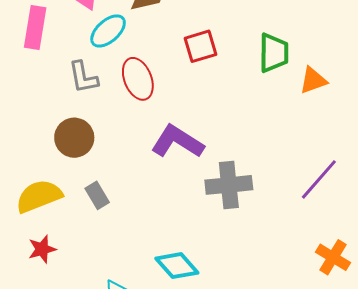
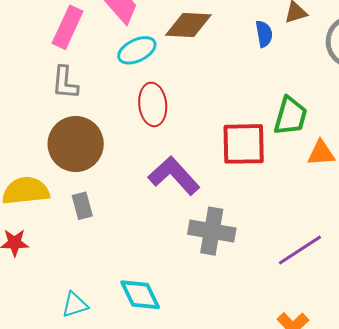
red square: (200, 46) -> (244, 144), moved, size x1.4
gray L-shape: (83, 77) -> (65, 83), moved
brown circle: (74, 138) -> (76, 144), size x1.4

